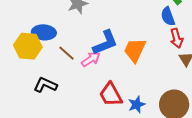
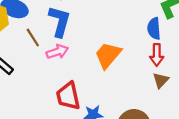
blue L-shape: (105, 43) -> (60, 21), moved, turned -68

